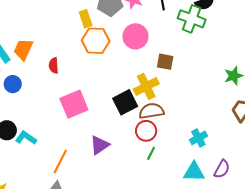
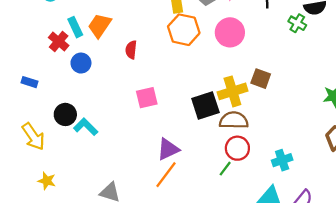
green cross: (192, 19) -> (297, 23), size x0.6
brown square: (165, 62) -> (261, 79), moved
pink square: (74, 104) -> (147, 98), size x0.7
red circle: (146, 131) -> (237, 148), moved
orange line: (60, 161) -> (166, 175), moved

